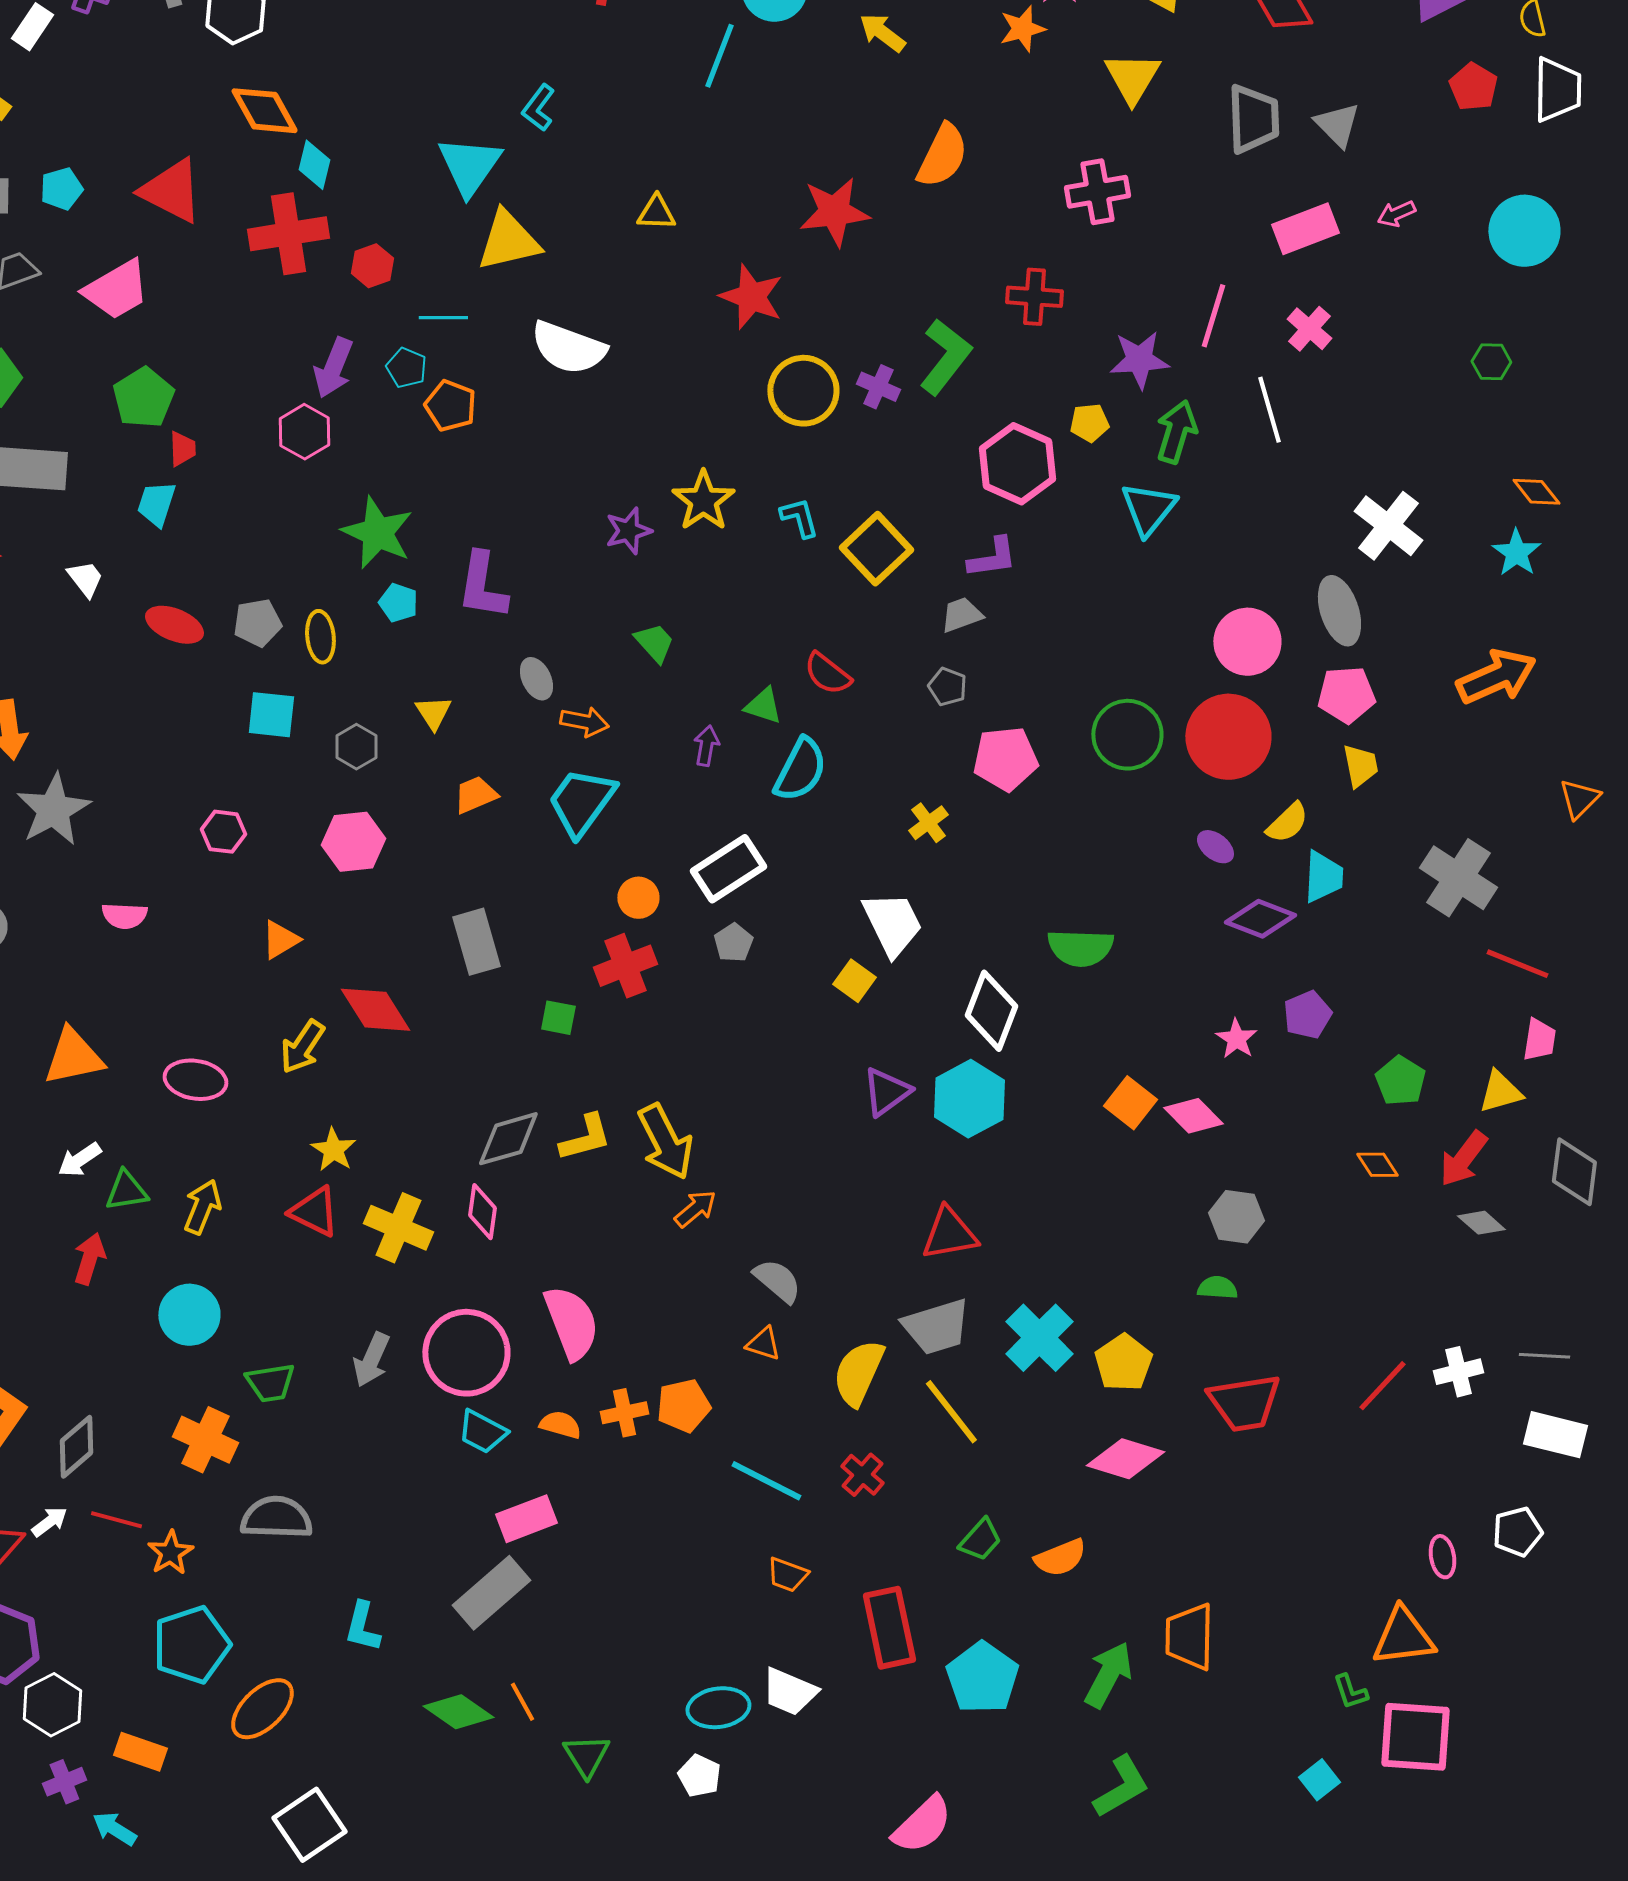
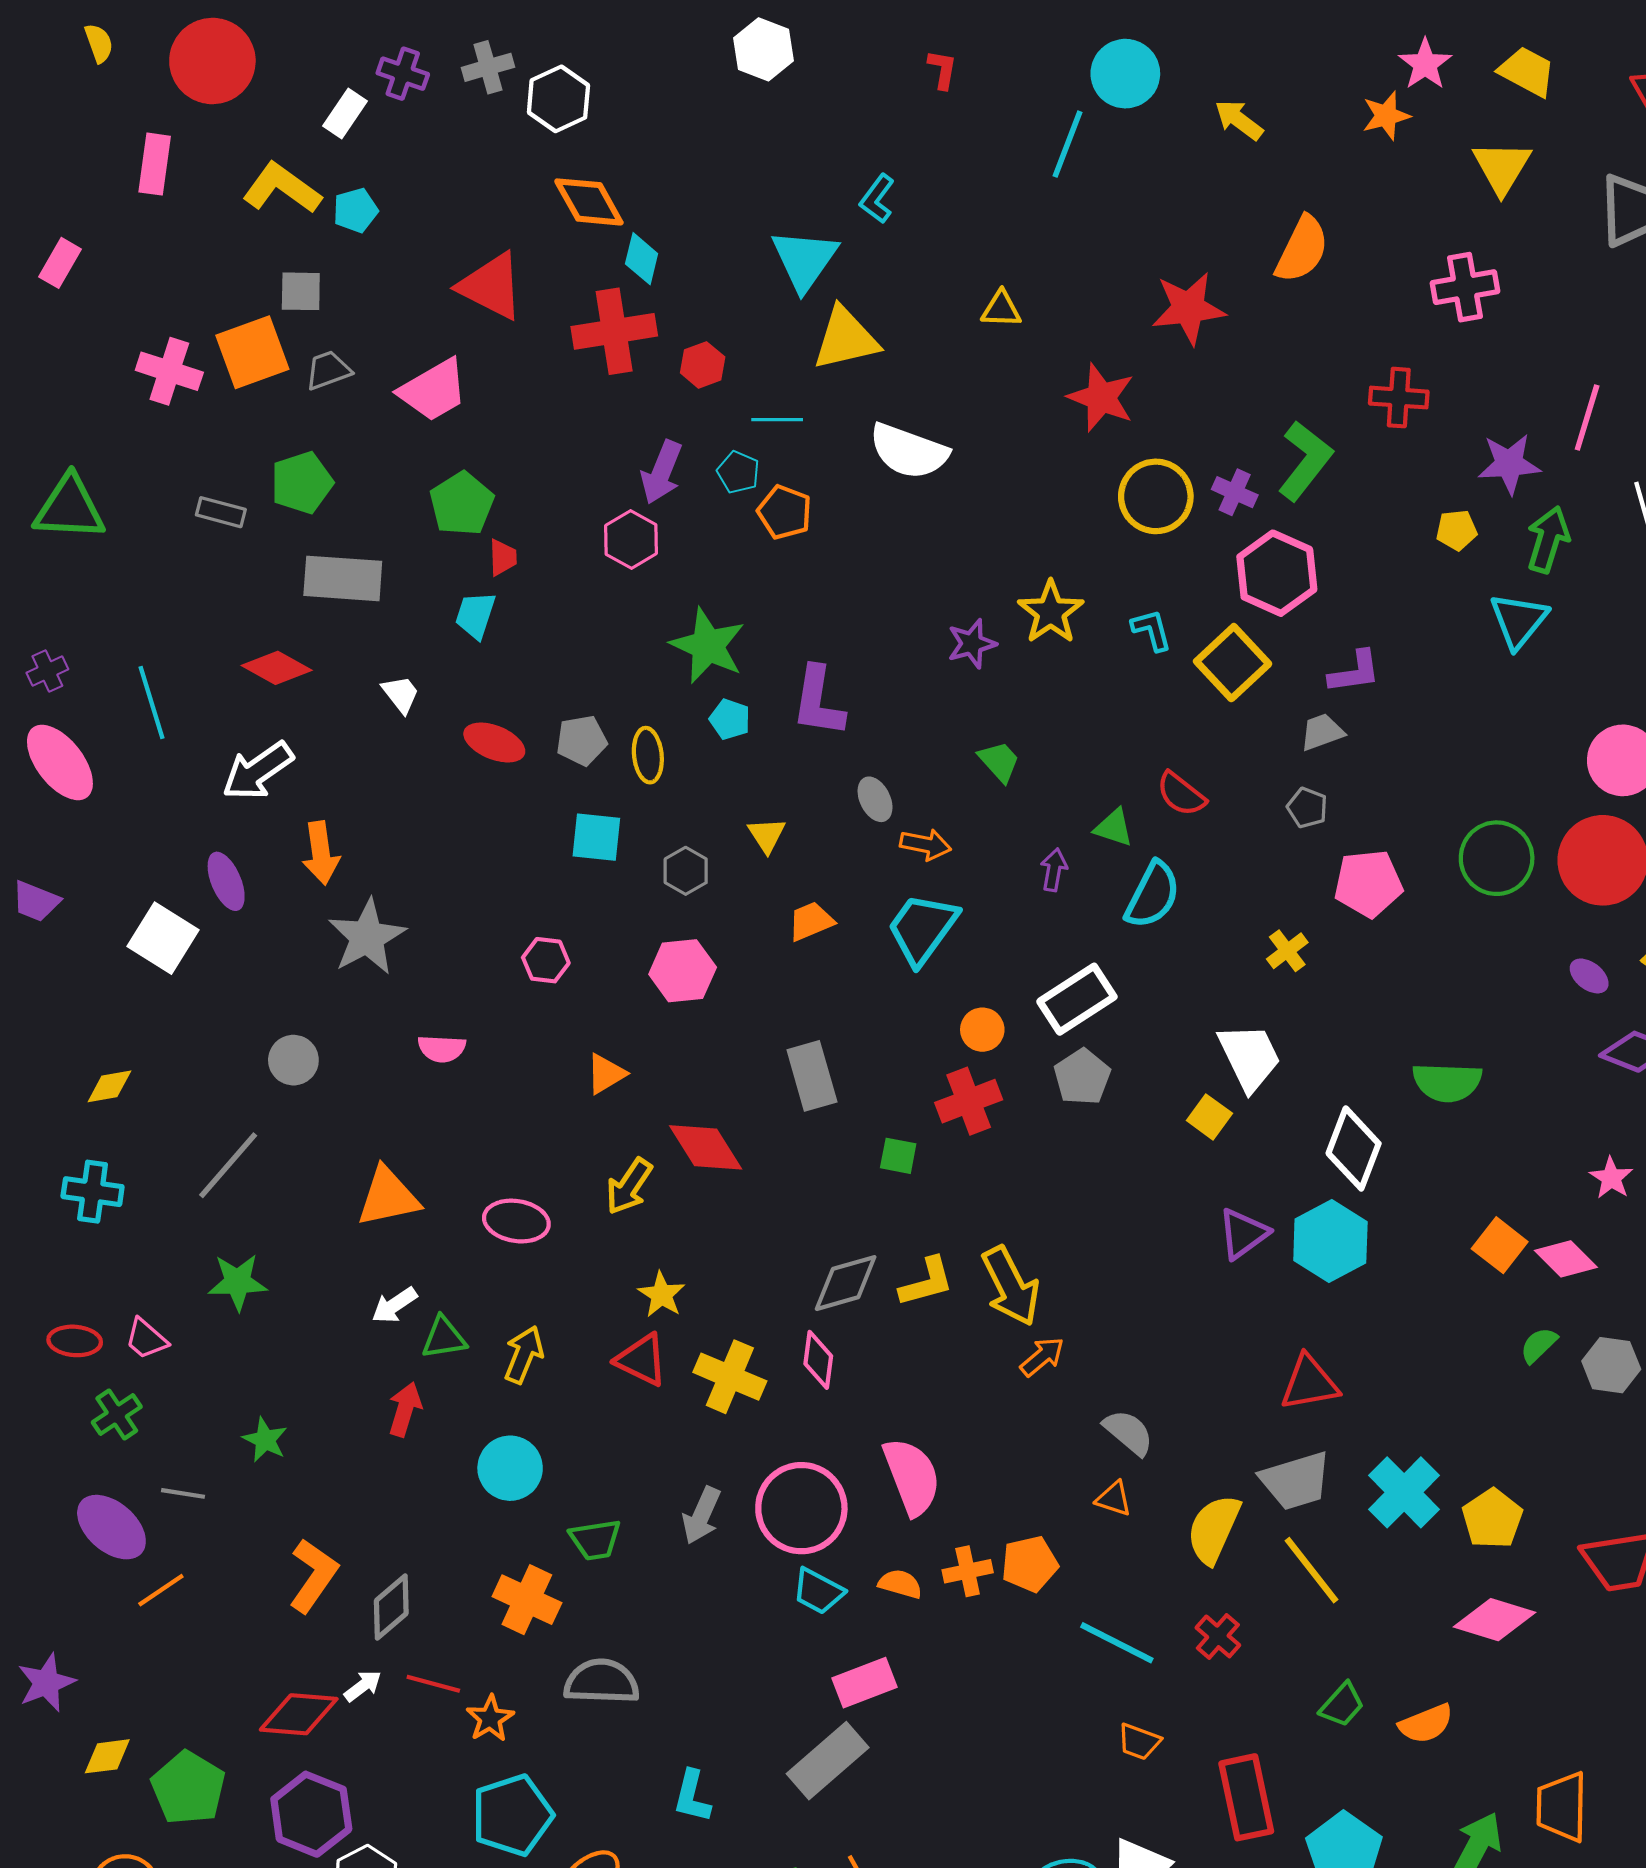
cyan pentagon: (61, 189) -> (355, 210), moved
pink hexagon: (1017, 464) -> (1277, 573), moved
gray pentagon: (733, 943) -> (1082, 1077), size x1.4
green semicircle: (1217, 1288) -> (1539, 1345), moved, turned -48

